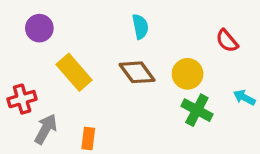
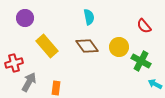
cyan arrow: (244, 97) -> (155, 84), moved
green cross: (197, 110) -> (141, 61), moved

